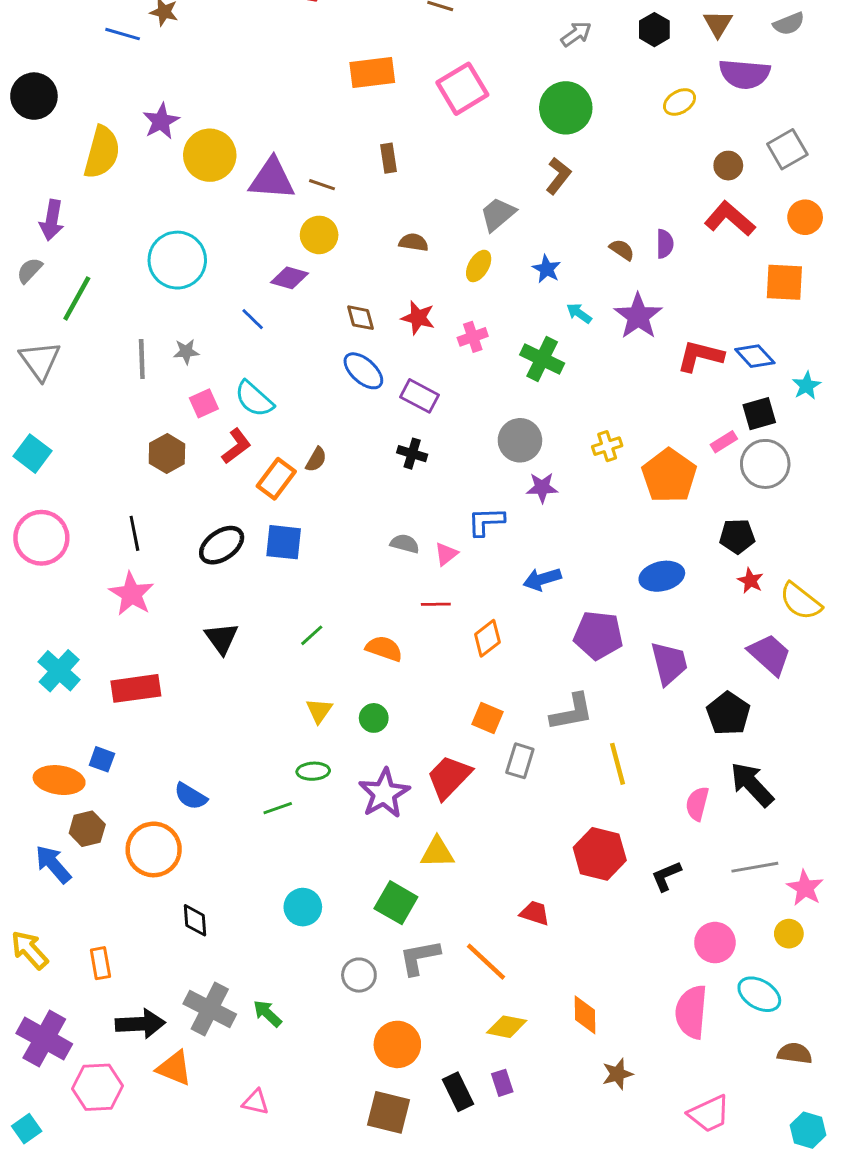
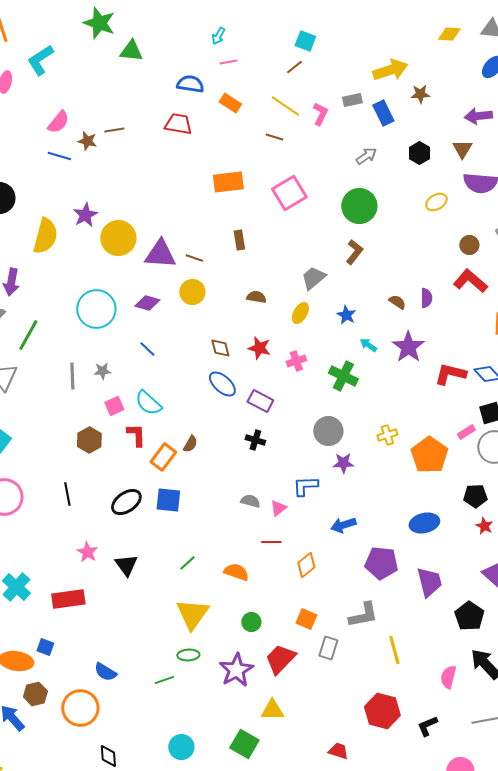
purple diamond: (290, 278) -> (147, 303), moved
red L-shape: (236, 446) -> (136, 435), turned -55
pink star: (131, 594) -> (87, 552), moved, size x0.7
yellow triangle: (319, 711) -> (192, 614), size x1.8
green circle: (374, 718) -> (251, 622), moved

